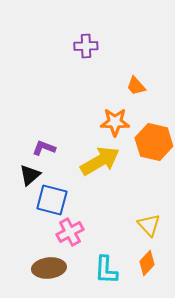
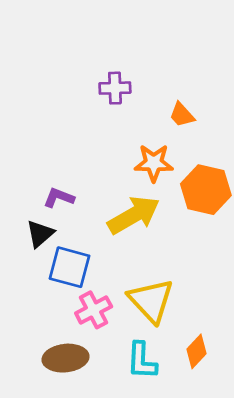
purple cross: (86, 46) -> (115, 88), moved
yellow triangle: (149, 225) -> (151, 301), moved, size x1.5

